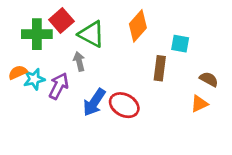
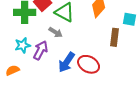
gray arrow: (79, 61) -> (56, 32), turned 136
orange semicircle: (18, 72) -> (13, 70), moved

